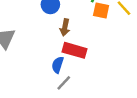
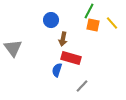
gray line: (64, 83) -> (82, 86), moved

